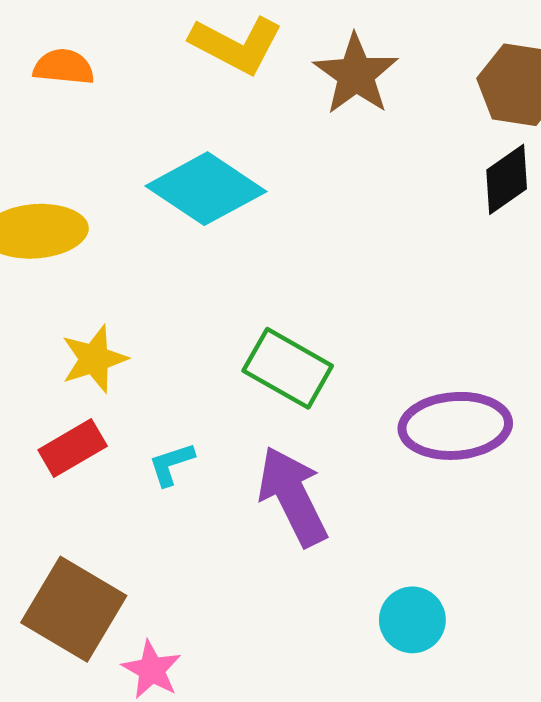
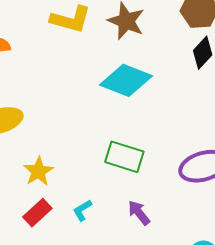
cyan diamond: (206, 189) -> (126, 80), moved
purple arrow: (293, 496) -> (139, 213), size x0.6

